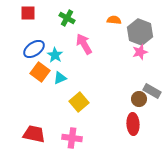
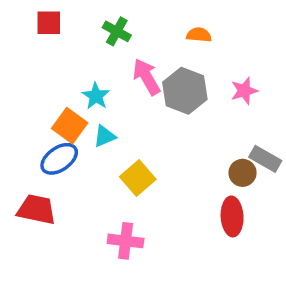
gray hexagon: (140, 32) -> (185, 91), moved
blue ellipse: (34, 49) -> (59, 159), moved
red trapezoid: (34, 134) -> (36, 209), moved

